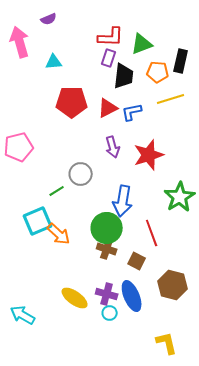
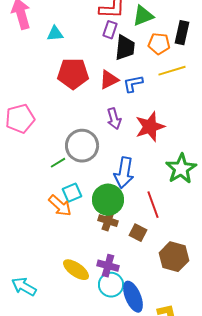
gray circle: (81, 174) -> (82, 146), size x1.4
cyan square: (38, 221) -> (72, 193), moved, size x0.7
blue ellipse: (132, 296) -> (133, 297), moved
cyan circle: (110, 313) -> (111, 285), size x1.6

